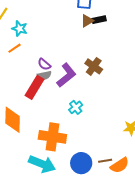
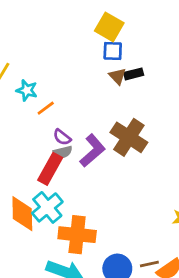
brown triangle: (87, 21) -> (118, 76), turned -40
orange line: (14, 48) -> (46, 108), moved
brown cross: (94, 66) -> (129, 137), size x1.5
cyan cross: (76, 107) -> (47, 207), moved, size x1.6

